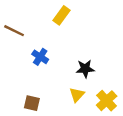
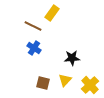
brown line: (14, 31) -> (33, 26), moved
brown square: (32, 103) -> (43, 83), moved

